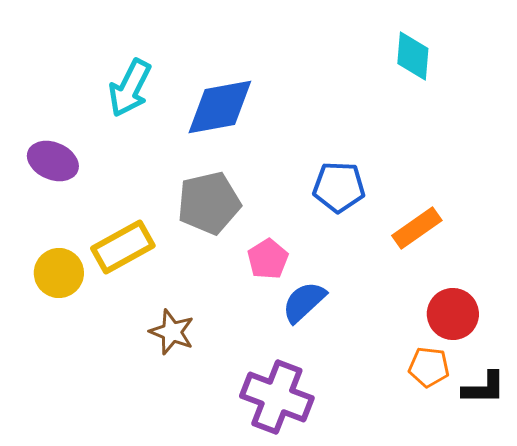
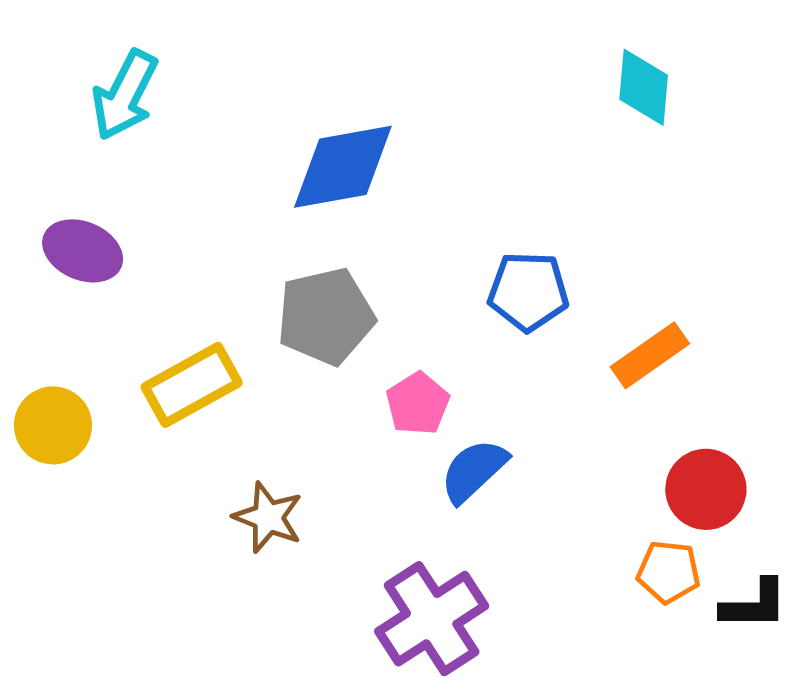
cyan arrow: (130, 88) -> (125, 95), moved
yellow circle: (59, 273) -> (53, 425), moved
purple cross: (277, 397) -> (432, 619), turned 36

